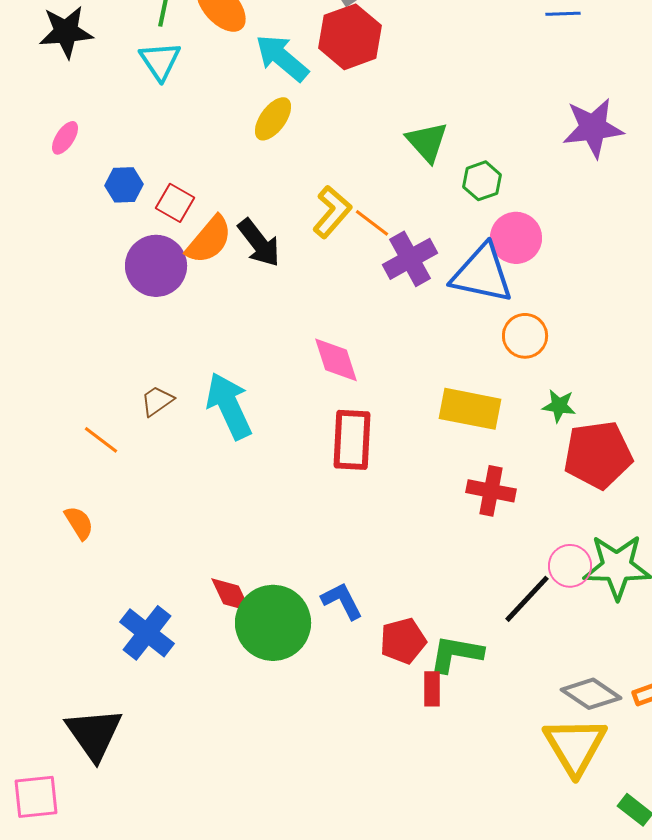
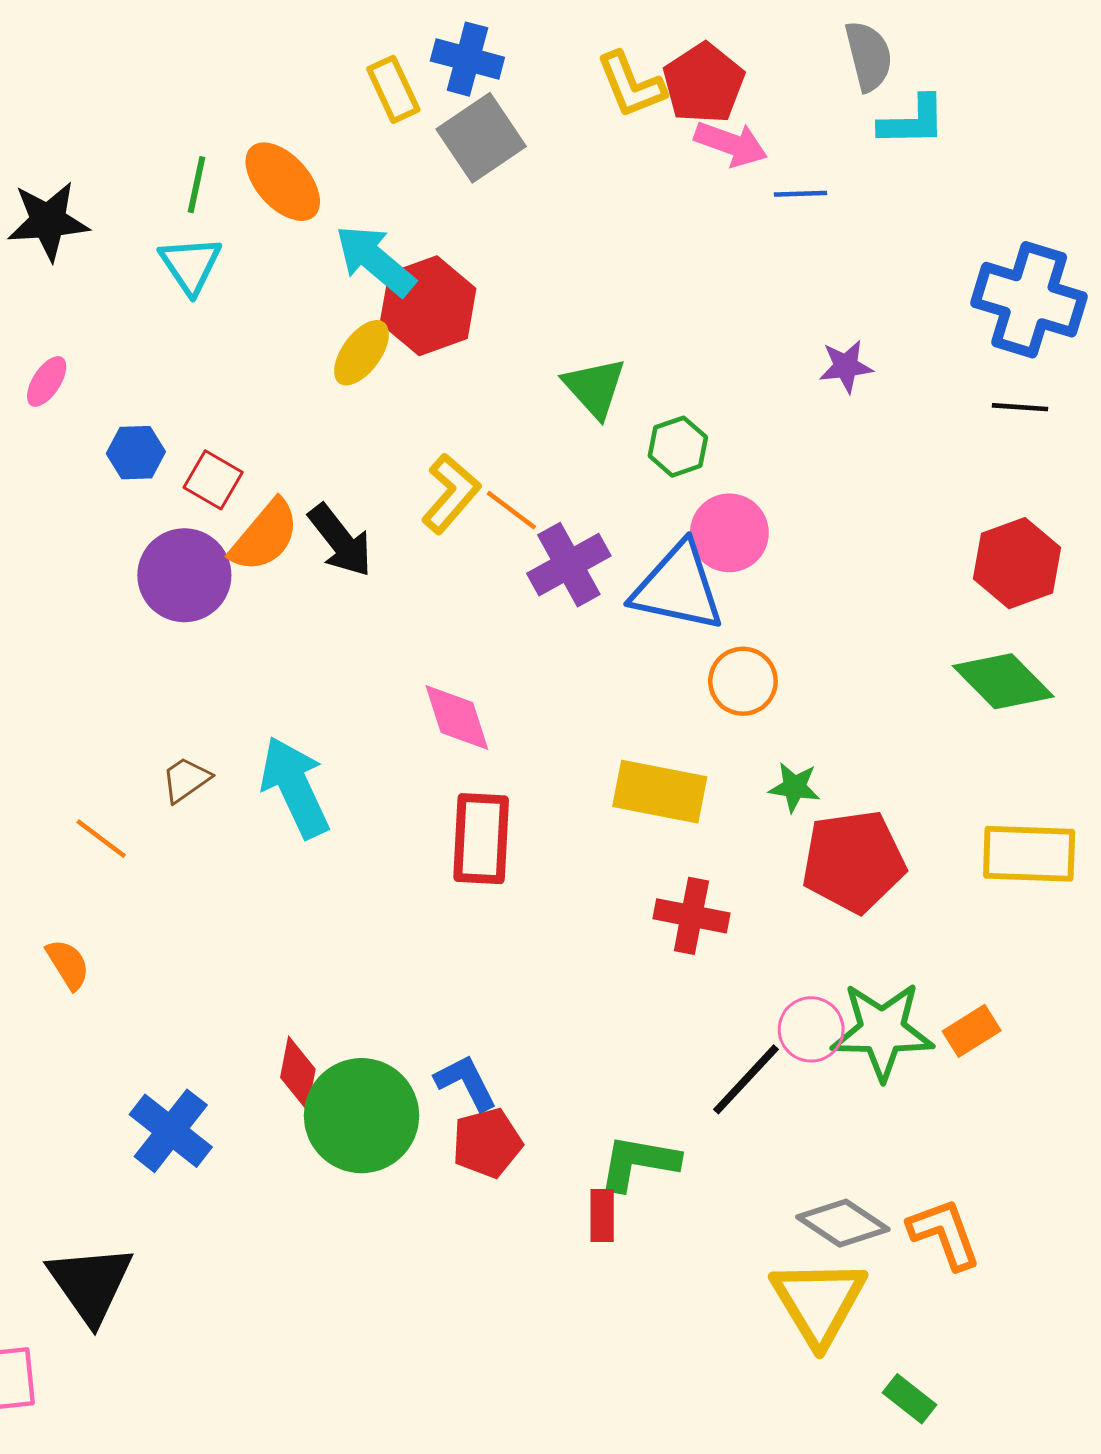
red hexagon: (350, 37) -> (428, 306), moved
purple star: (593, 128) -> (846, 366), size x0.6
red diamond: (231, 595) -> (298, 1073), turned 36
red pentagon: (403, 641) -> (487, 1143), moved

